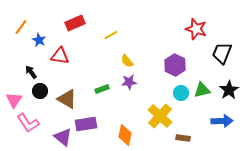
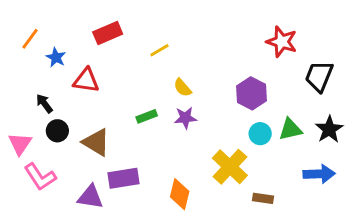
green rectangle: (102, 89) -> (147, 116), moved
purple triangle: (63, 137) -> (90, 197), turned -30

